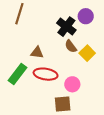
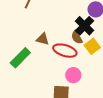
black cross: (66, 27) -> (85, 26), moved
red ellipse: (46, 74) -> (65, 51), moved

